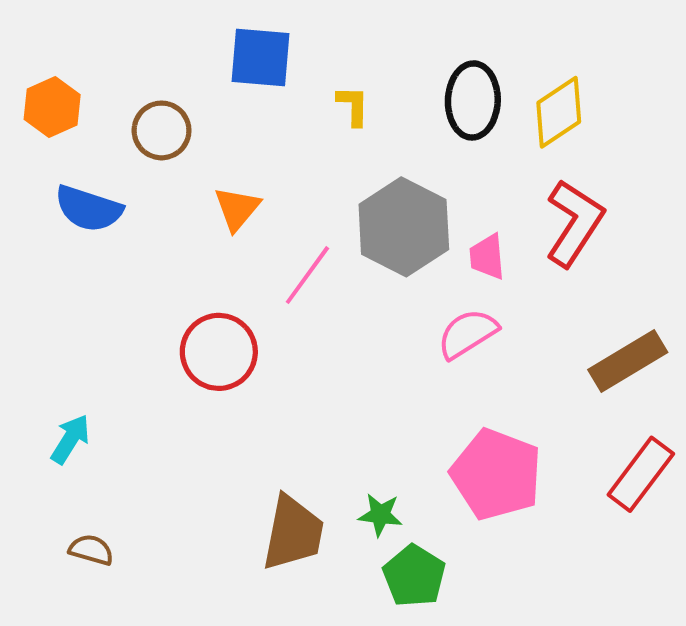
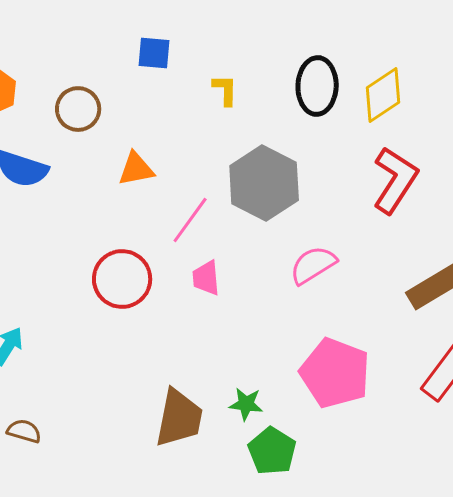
blue square: (260, 58) -> (154, 53), size x0.7
orange triangle: (237, 209) -> (136, 169), turned 39
pink trapezoid: (487, 257) -> (206, 278), moved

